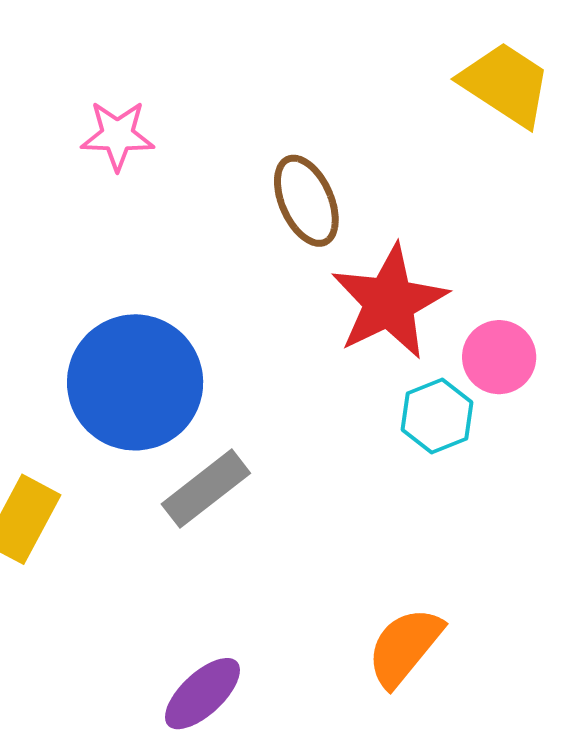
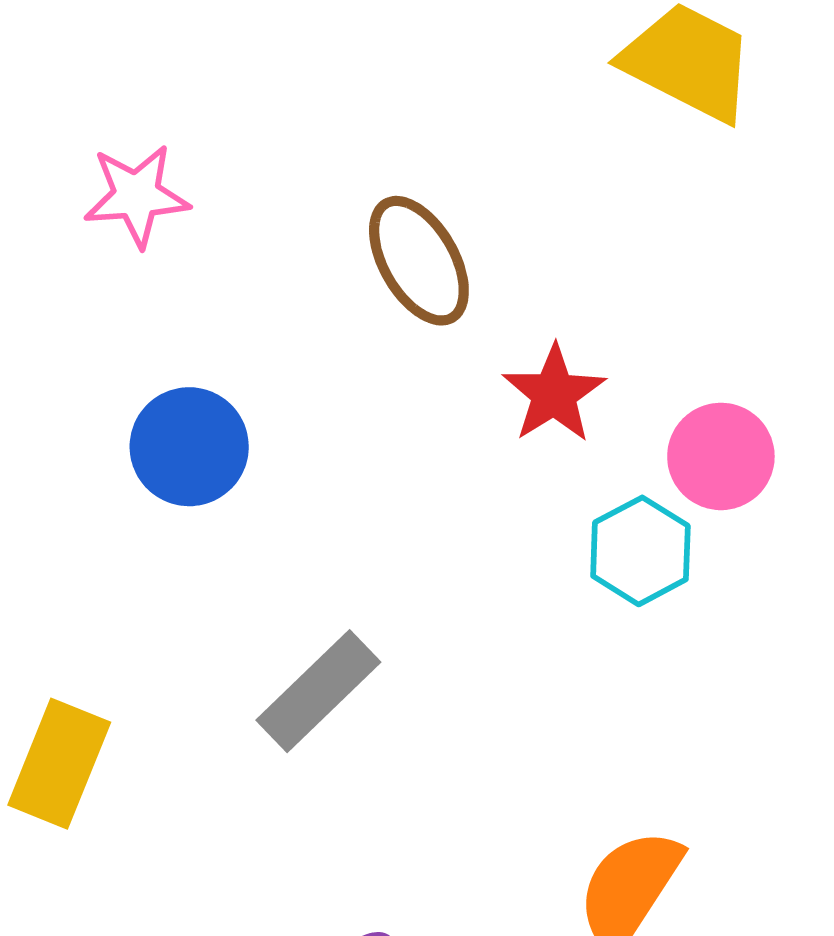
red star: (389, 302) -> (554, 394), size x0.6
blue circle: (135, 382) -> (189, 447), moved, size x0.6

